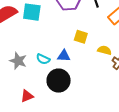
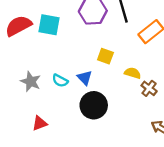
blue triangle: (64, 56) -> (85, 78), turned 40
black circle: (59, 81) -> (94, 105), moved

